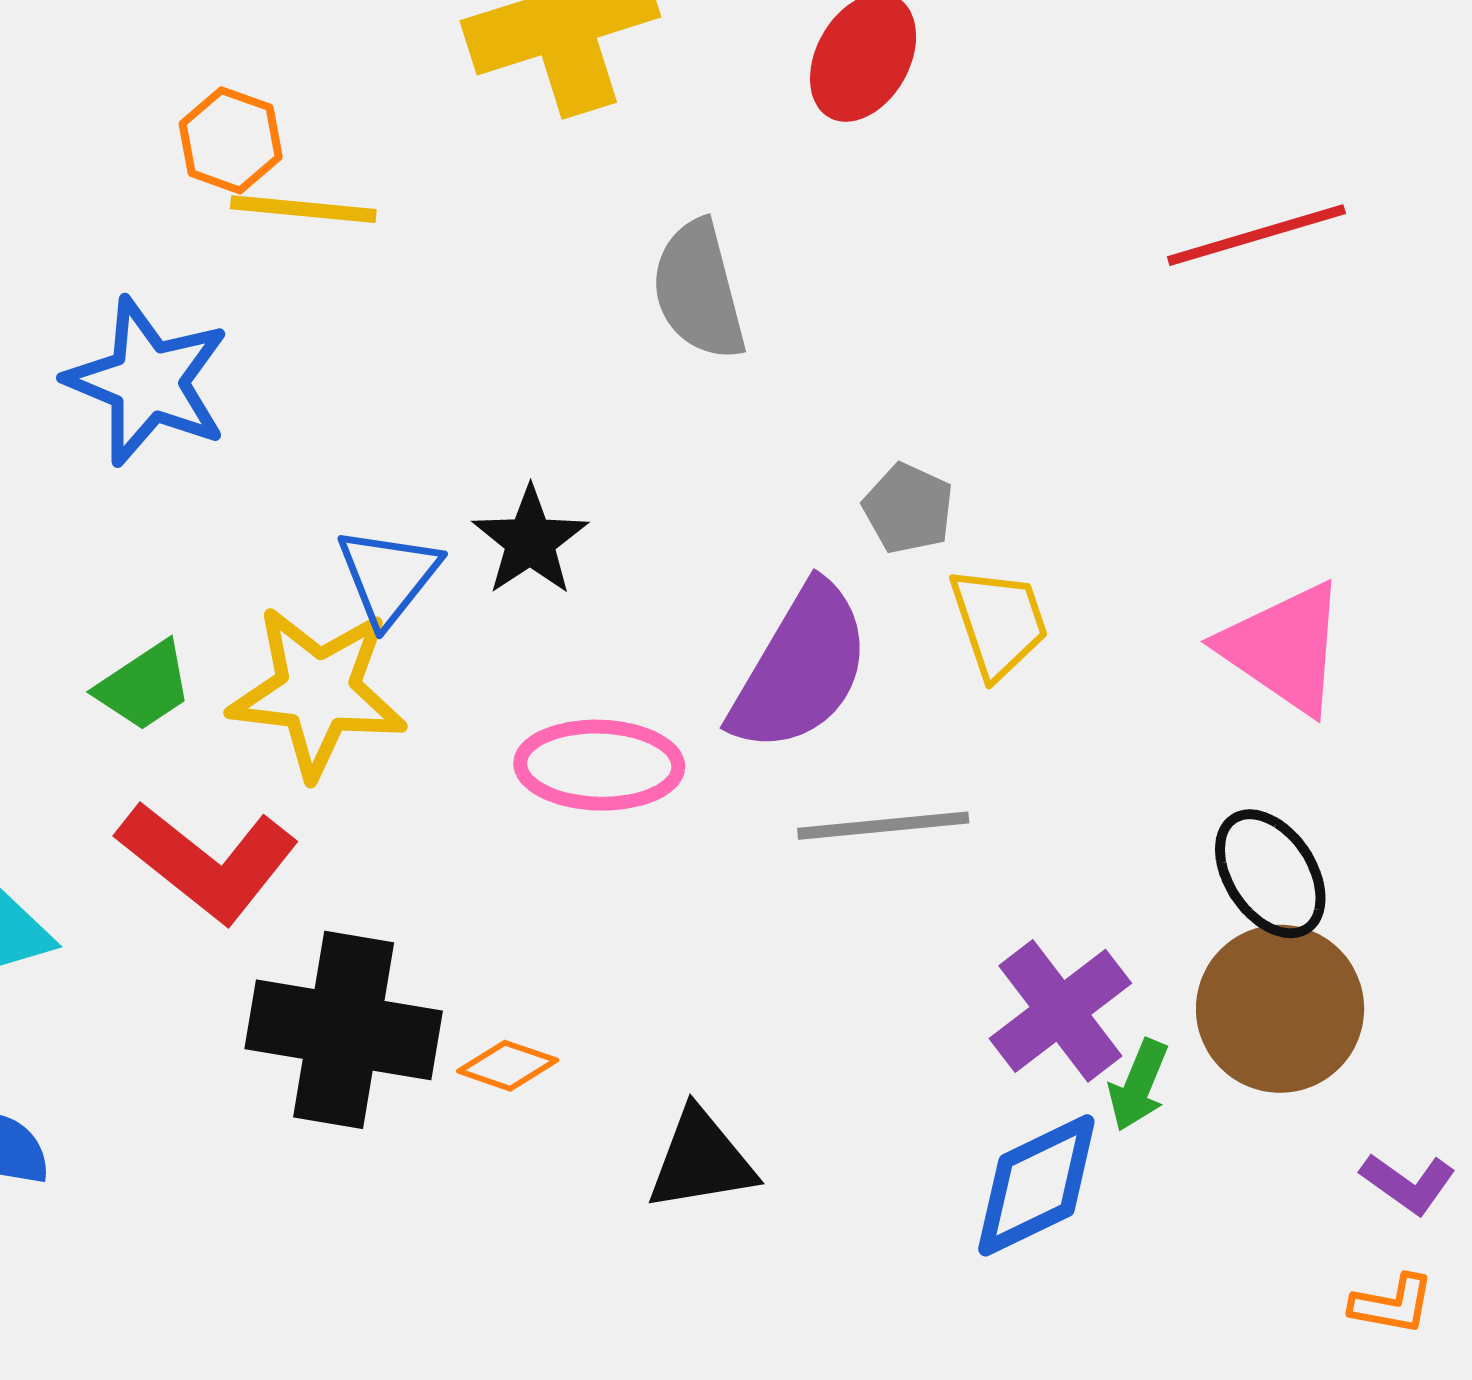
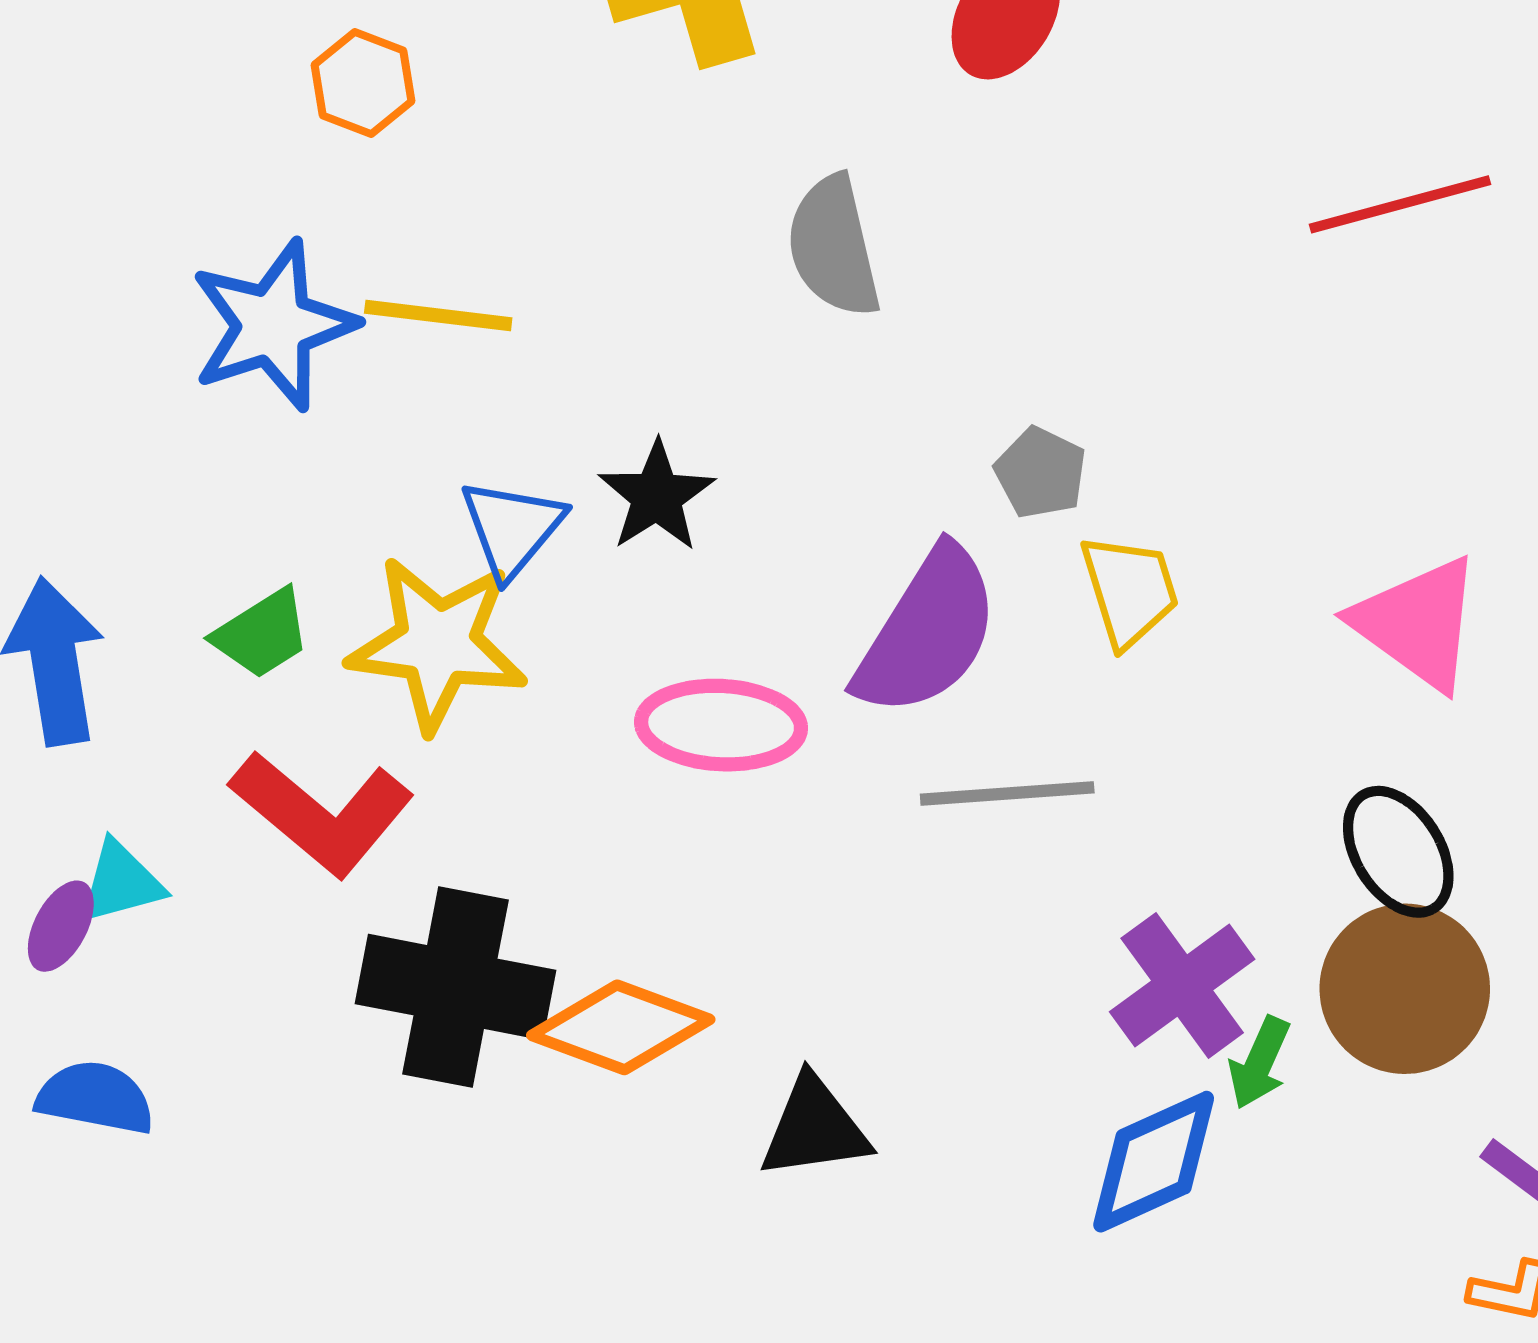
yellow line: (303, 209) -> (438, 315), moved
blue star: (148, 382) -> (273, 325), turned 30
orange diamond: (508, 1066) -> (621, 1027), size x1.8

